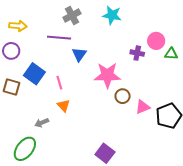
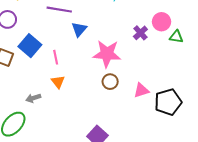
purple cross: (137, 53) -> (140, 33), turned 32
brown circle: (123, 96) -> (110, 82), moved

